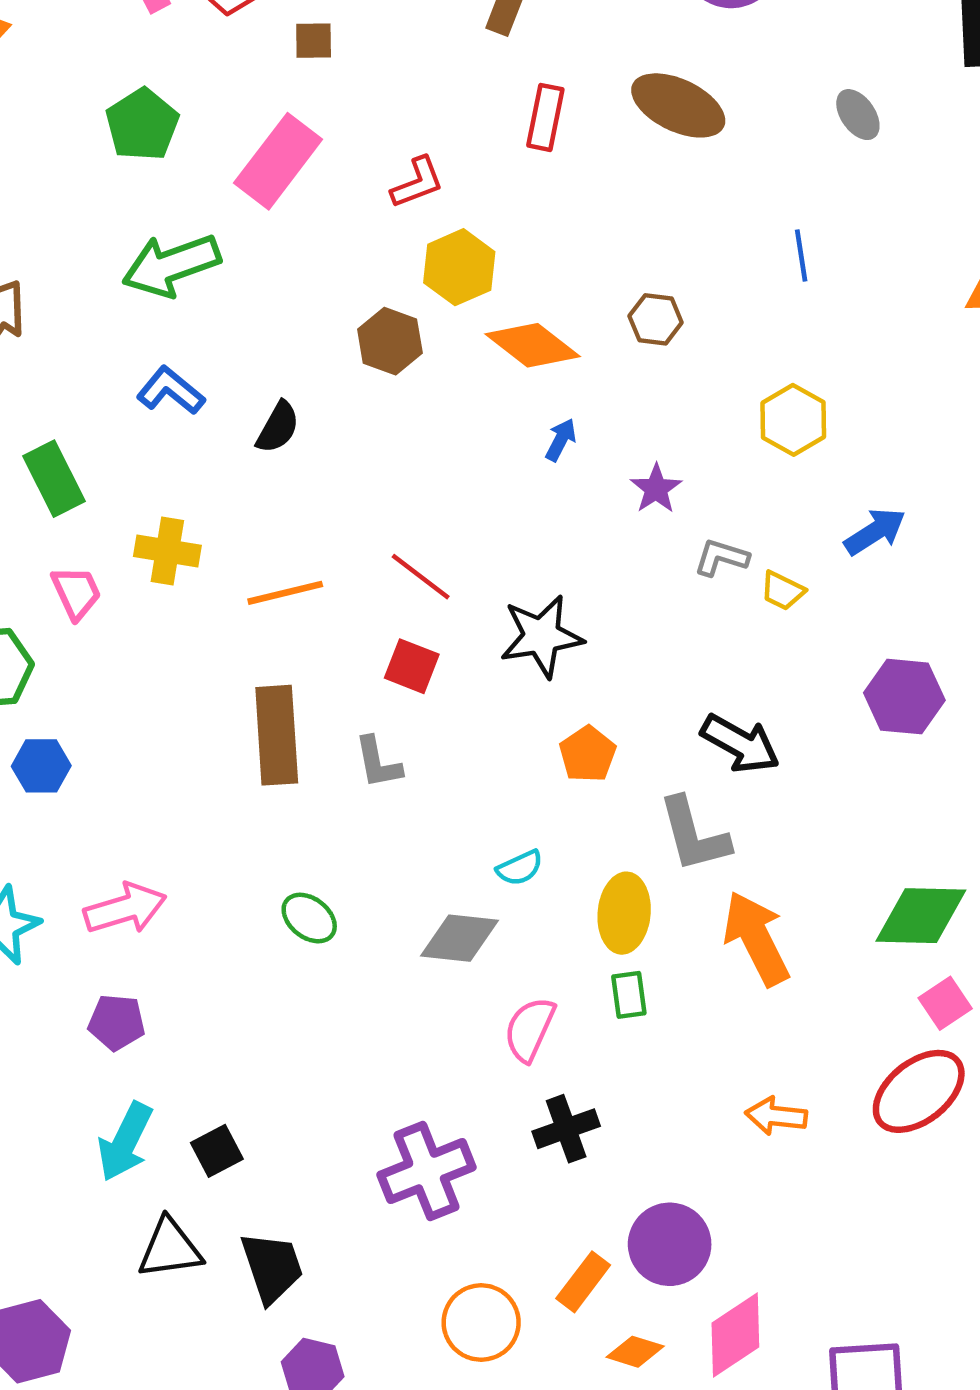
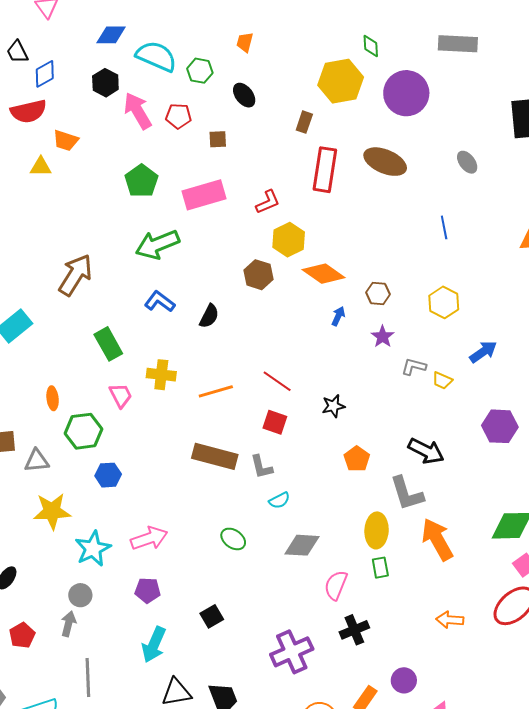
red rectangle: (545, 117) -> (325, 170), size x1.5
pink rectangle: (278, 161) -> (204, 195), turned 39
brown hexagon: (656, 319) -> (378, 293), moved
black star: (542, 636) -> (333, 406), size x0.6
brown rectangle: (277, 735) -> (215, 456), turned -69
cyan semicircle: (520, 868) -> (279, 500), moved
black square: (217, 1151) -> (212, 616), moved
purple circle: (670, 1244) -> (404, 680), size x0.7

